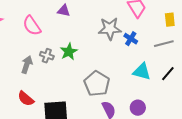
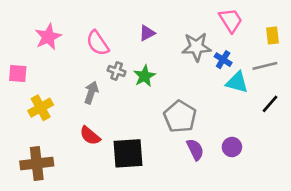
purple triangle: (64, 11) -> (147, 33), moved, turned -40
gray cross: (47, 56) -> (117, 71), moved
cyan triangle: (142, 72) -> (237, 82), moved

